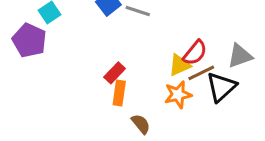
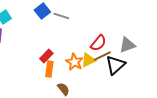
yellow triangle: (180, 65) -> (88, 60), moved
orange star: (178, 95) -> (74, 62), moved, turned -30

